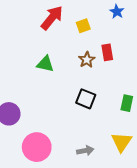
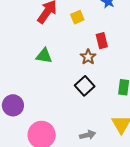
brown star: (87, 60) -> (88, 57), moved
black square: (86, 99) -> (85, 86), turned 30

